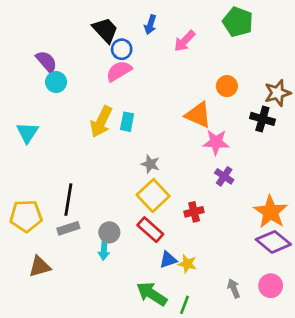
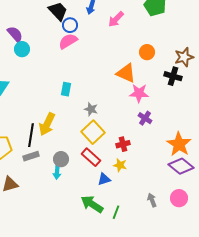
yellow arrow: (101, 122) -> (47, 124), moved
cyan rectangle: (127, 122) -> (66, 89), moved
yellow star: (187, 264) -> (120, 165), moved

